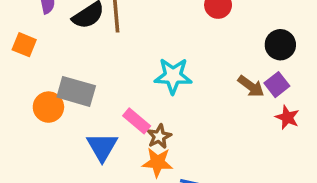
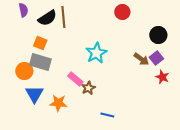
orange square: (24, 45) -> (40, 43), moved
cyan star: (173, 76) -> (96, 53), turned -30
blue triangle: (102, 147) -> (34, 94), moved
orange star: (157, 162) -> (58, 103), moved

